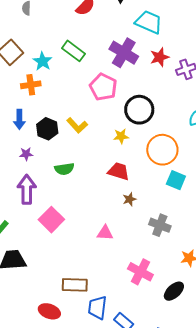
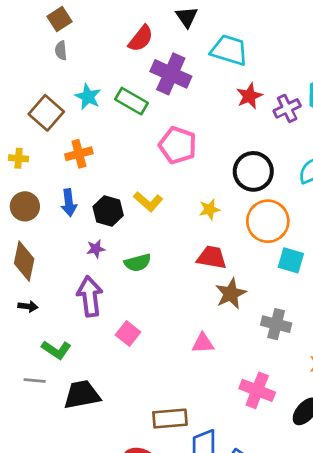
purple cross: (124, 53) -> (171, 74), moved
cyan star: (43, 61) -> (88, 97), moved
black circle: (139, 110) -> (253, 171), moved
purple star: (26, 154) -> (96, 249), moved
brown star: (129, 199) -> (231, 294), size x1.6
pink square: (51, 220) -> (128, 333), size x0.7

